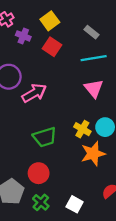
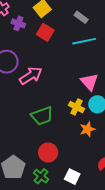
pink triangle: (94, 88) -> (89, 82), moved
orange star: (93, 154) -> (87, 129), size x0.7
red circle: (39, 173) -> (48, 152), moved

